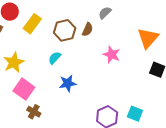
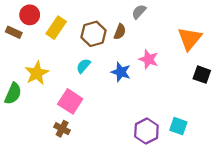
blue star: (68, 83) -> (121, 72), moved, turned 30
pink square: (24, 89) -> (70, 101), moved

